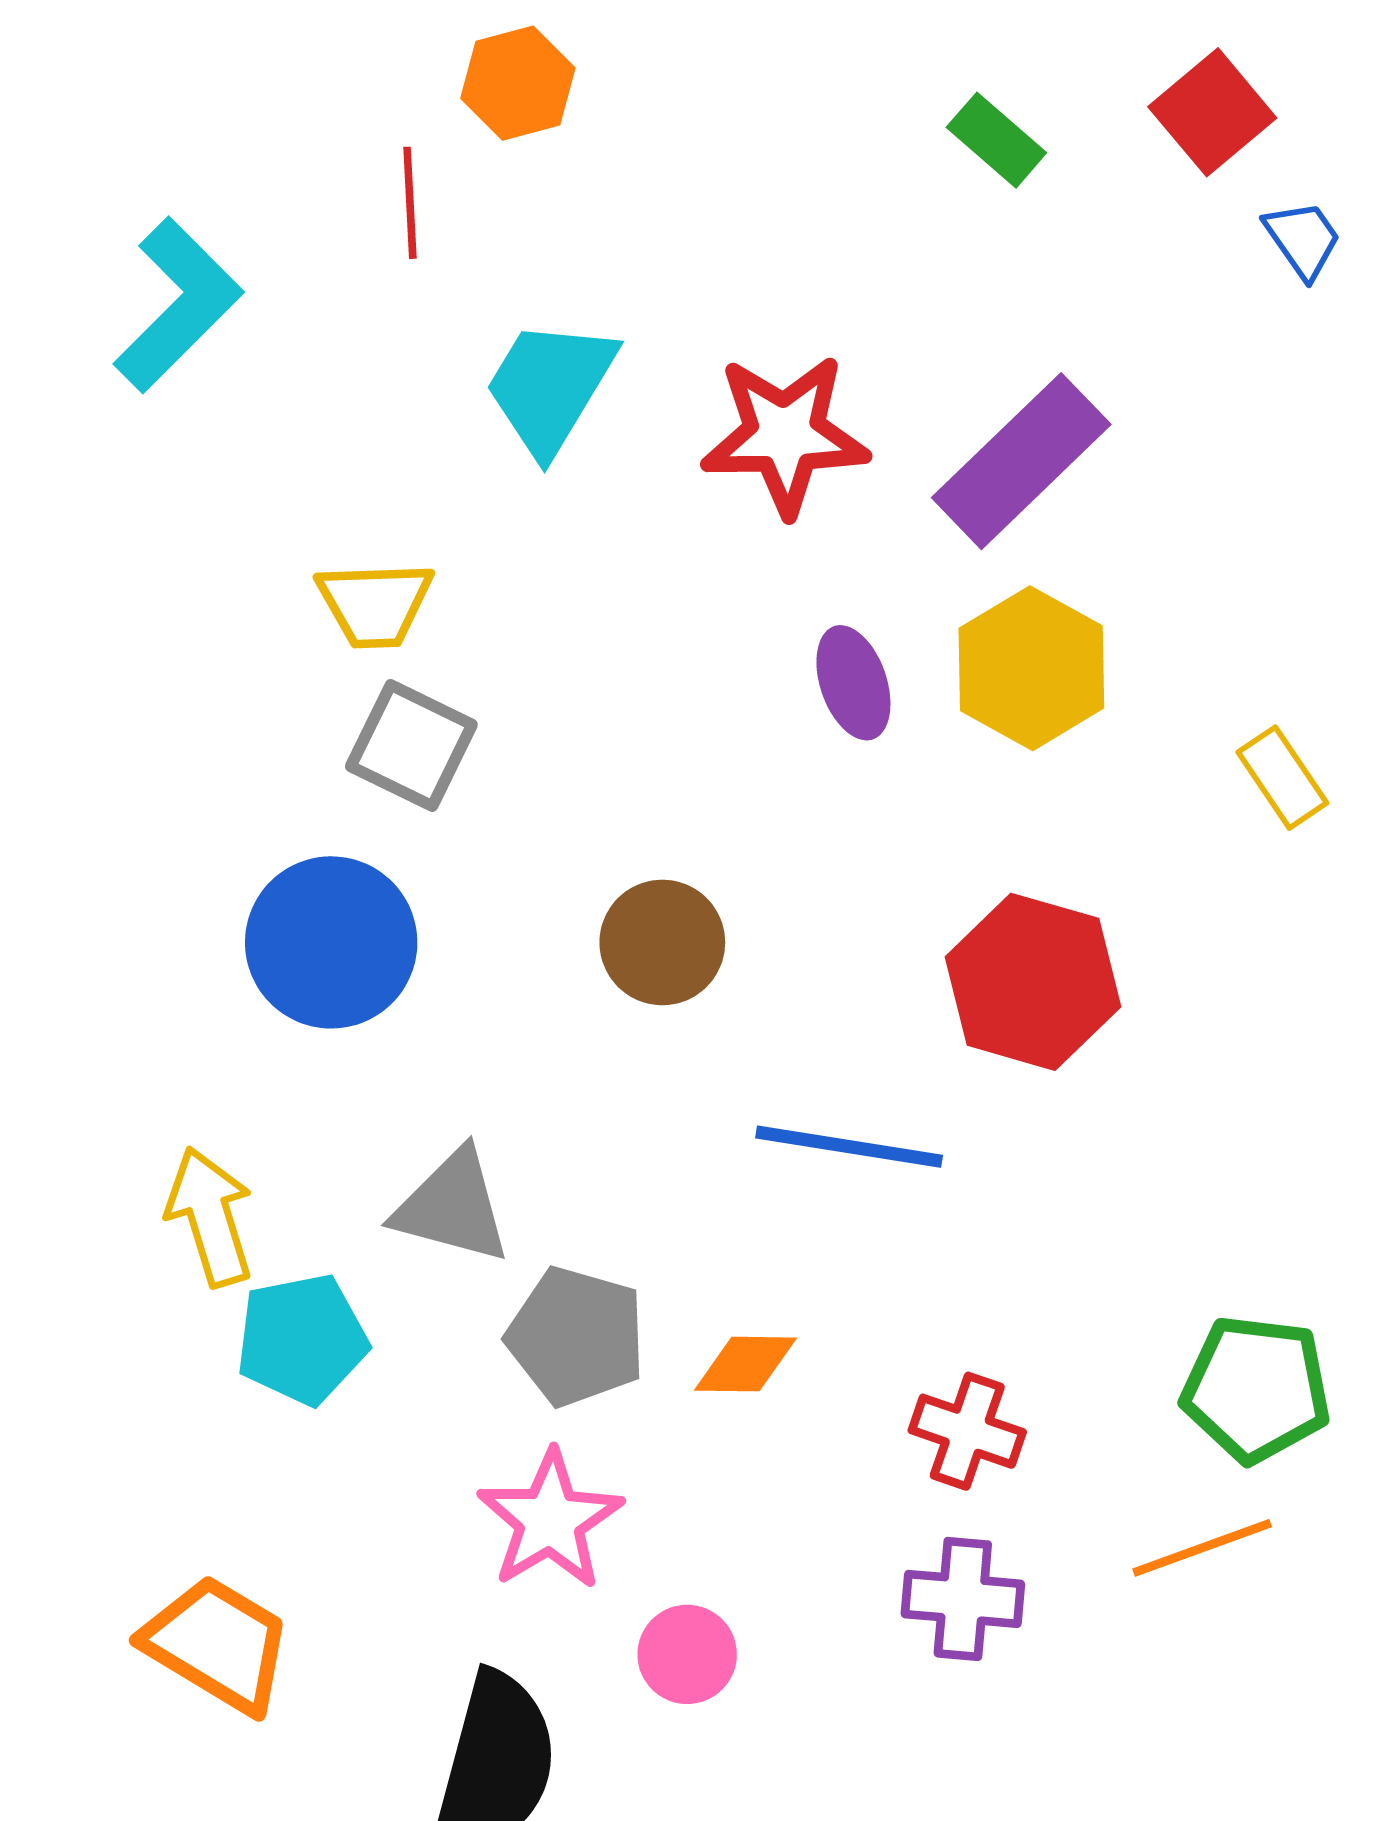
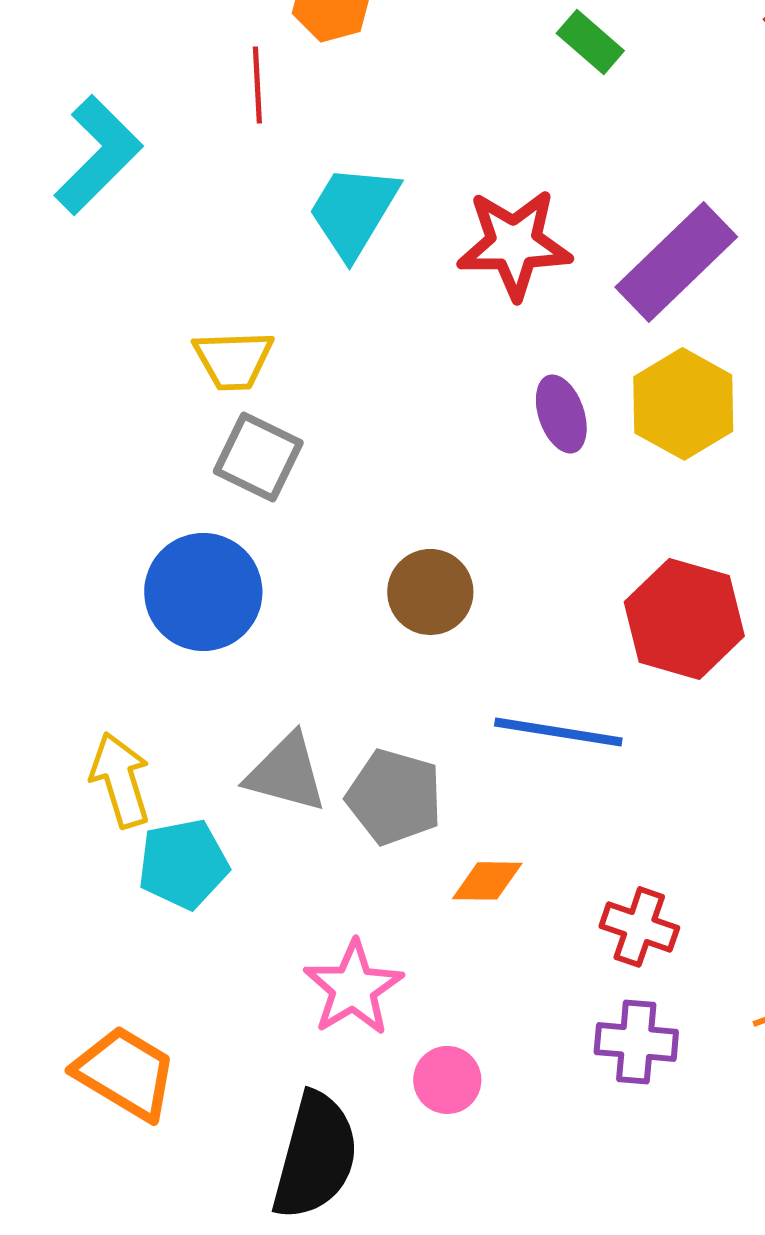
green rectangle: (996, 140) -> (590, 42), moved
gray pentagon: (576, 1336) -> (394, 797), moved

